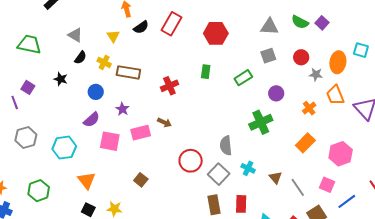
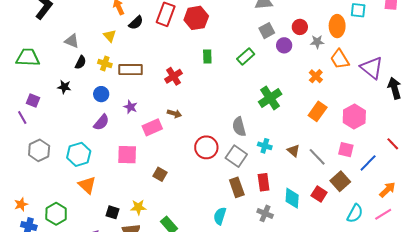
red hexagon: (216, 33) -> (196, 18), moved
purple circle: (276, 93) -> (284, 45), moved
pink square: (110, 141) -> (127, 155), moved
orange triangle: (87, 180) -> (87, 185), moved
green hexagon: (39, 191) -> (56, 214), moved

